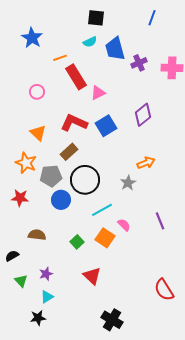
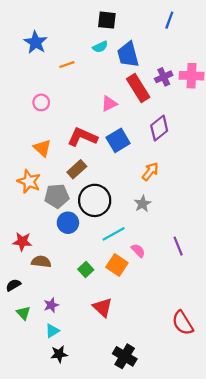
purple cross: (139, 63) -> (164, 77), moved
red rectangle: (76, 77) -> (138, 88), moved
orange arrow: (146, 163) -> (150, 171), moved, turned -30
red star: (20, 198) -> (22, 242), moved
black star: (38, 318) -> (59, 354), moved

